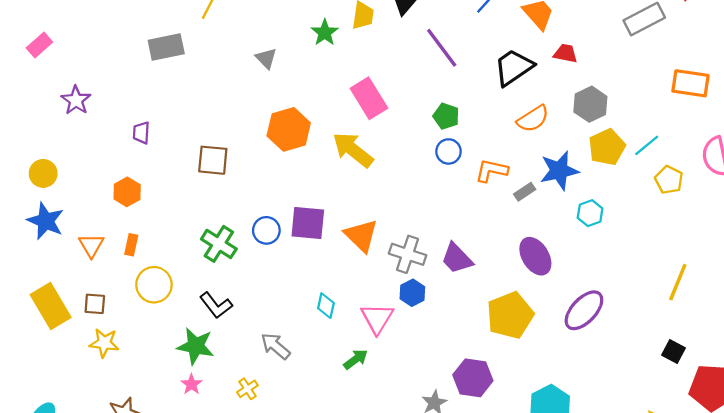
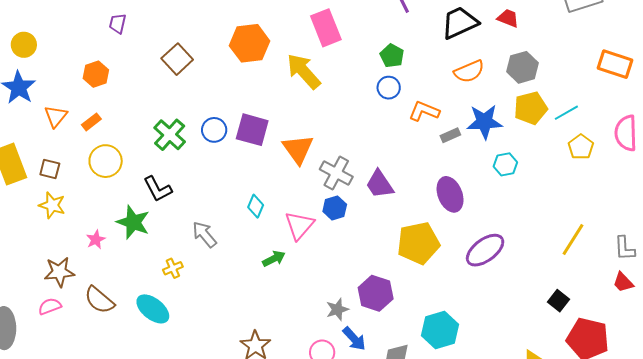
brown square: (213, 160) -> (177, 59), turned 32
orange rectangle: (131, 245) -> (91, 122), turned 30
pink star: (192, 384) -> (96, 240), moved

